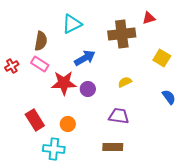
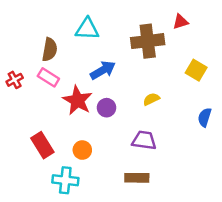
cyan triangle: (72, 24) -> (87, 29), turned 30
red star: (64, 83) -> (77, 100), turned 30
blue semicircle: (169, 97) -> (205, 117), turned -126

